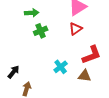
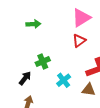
green cross: (41, 31) -> (43, 61), moved
black arrow: (14, 72) -> (25, 78), moved

